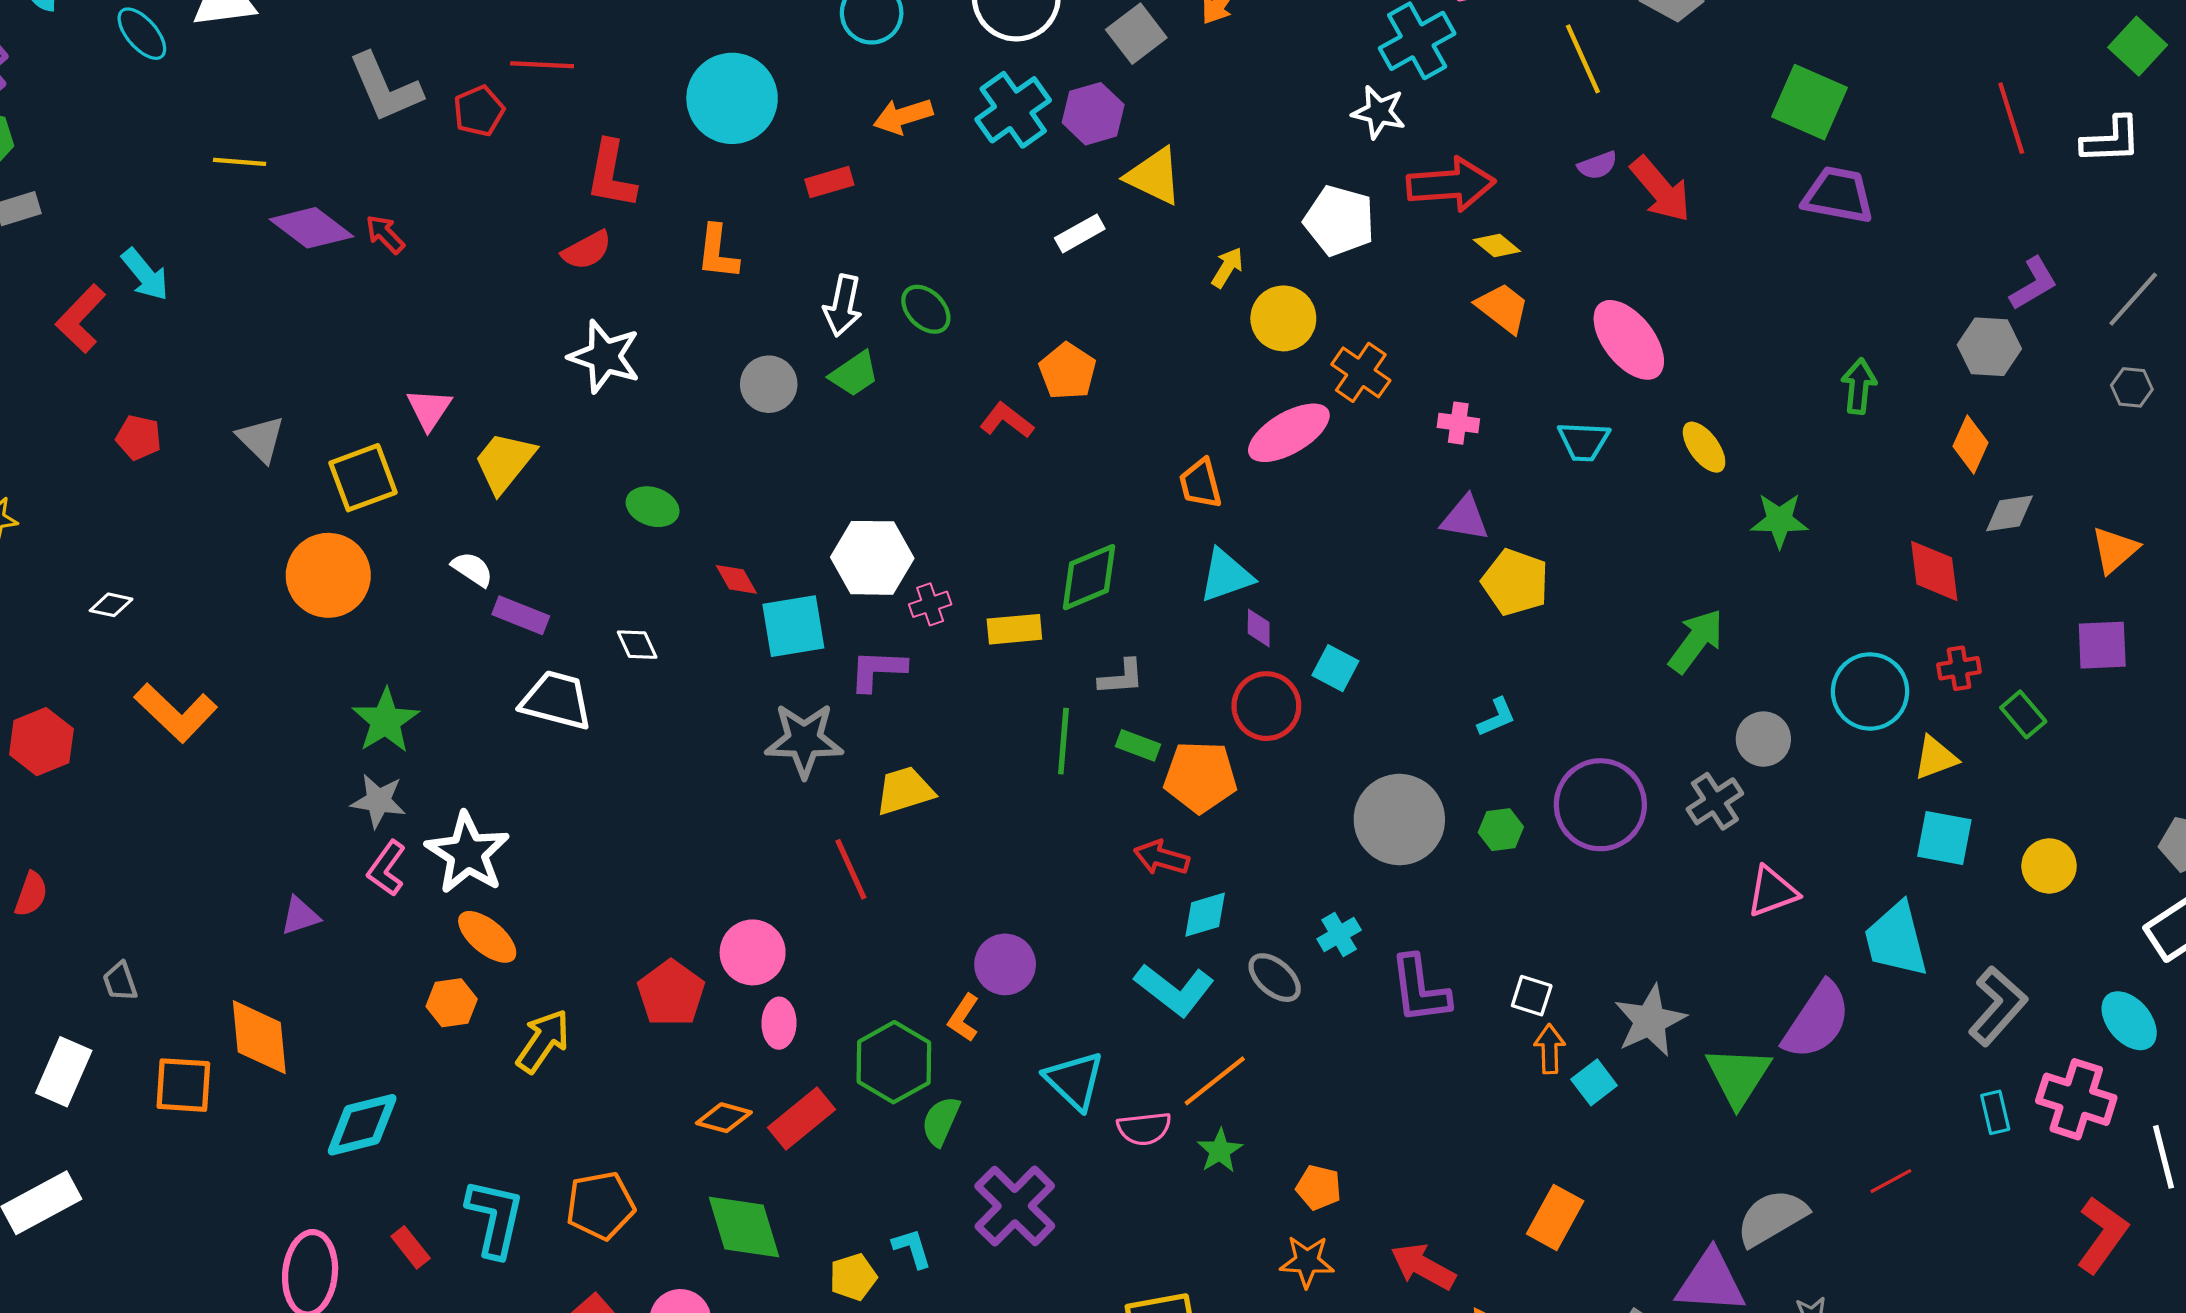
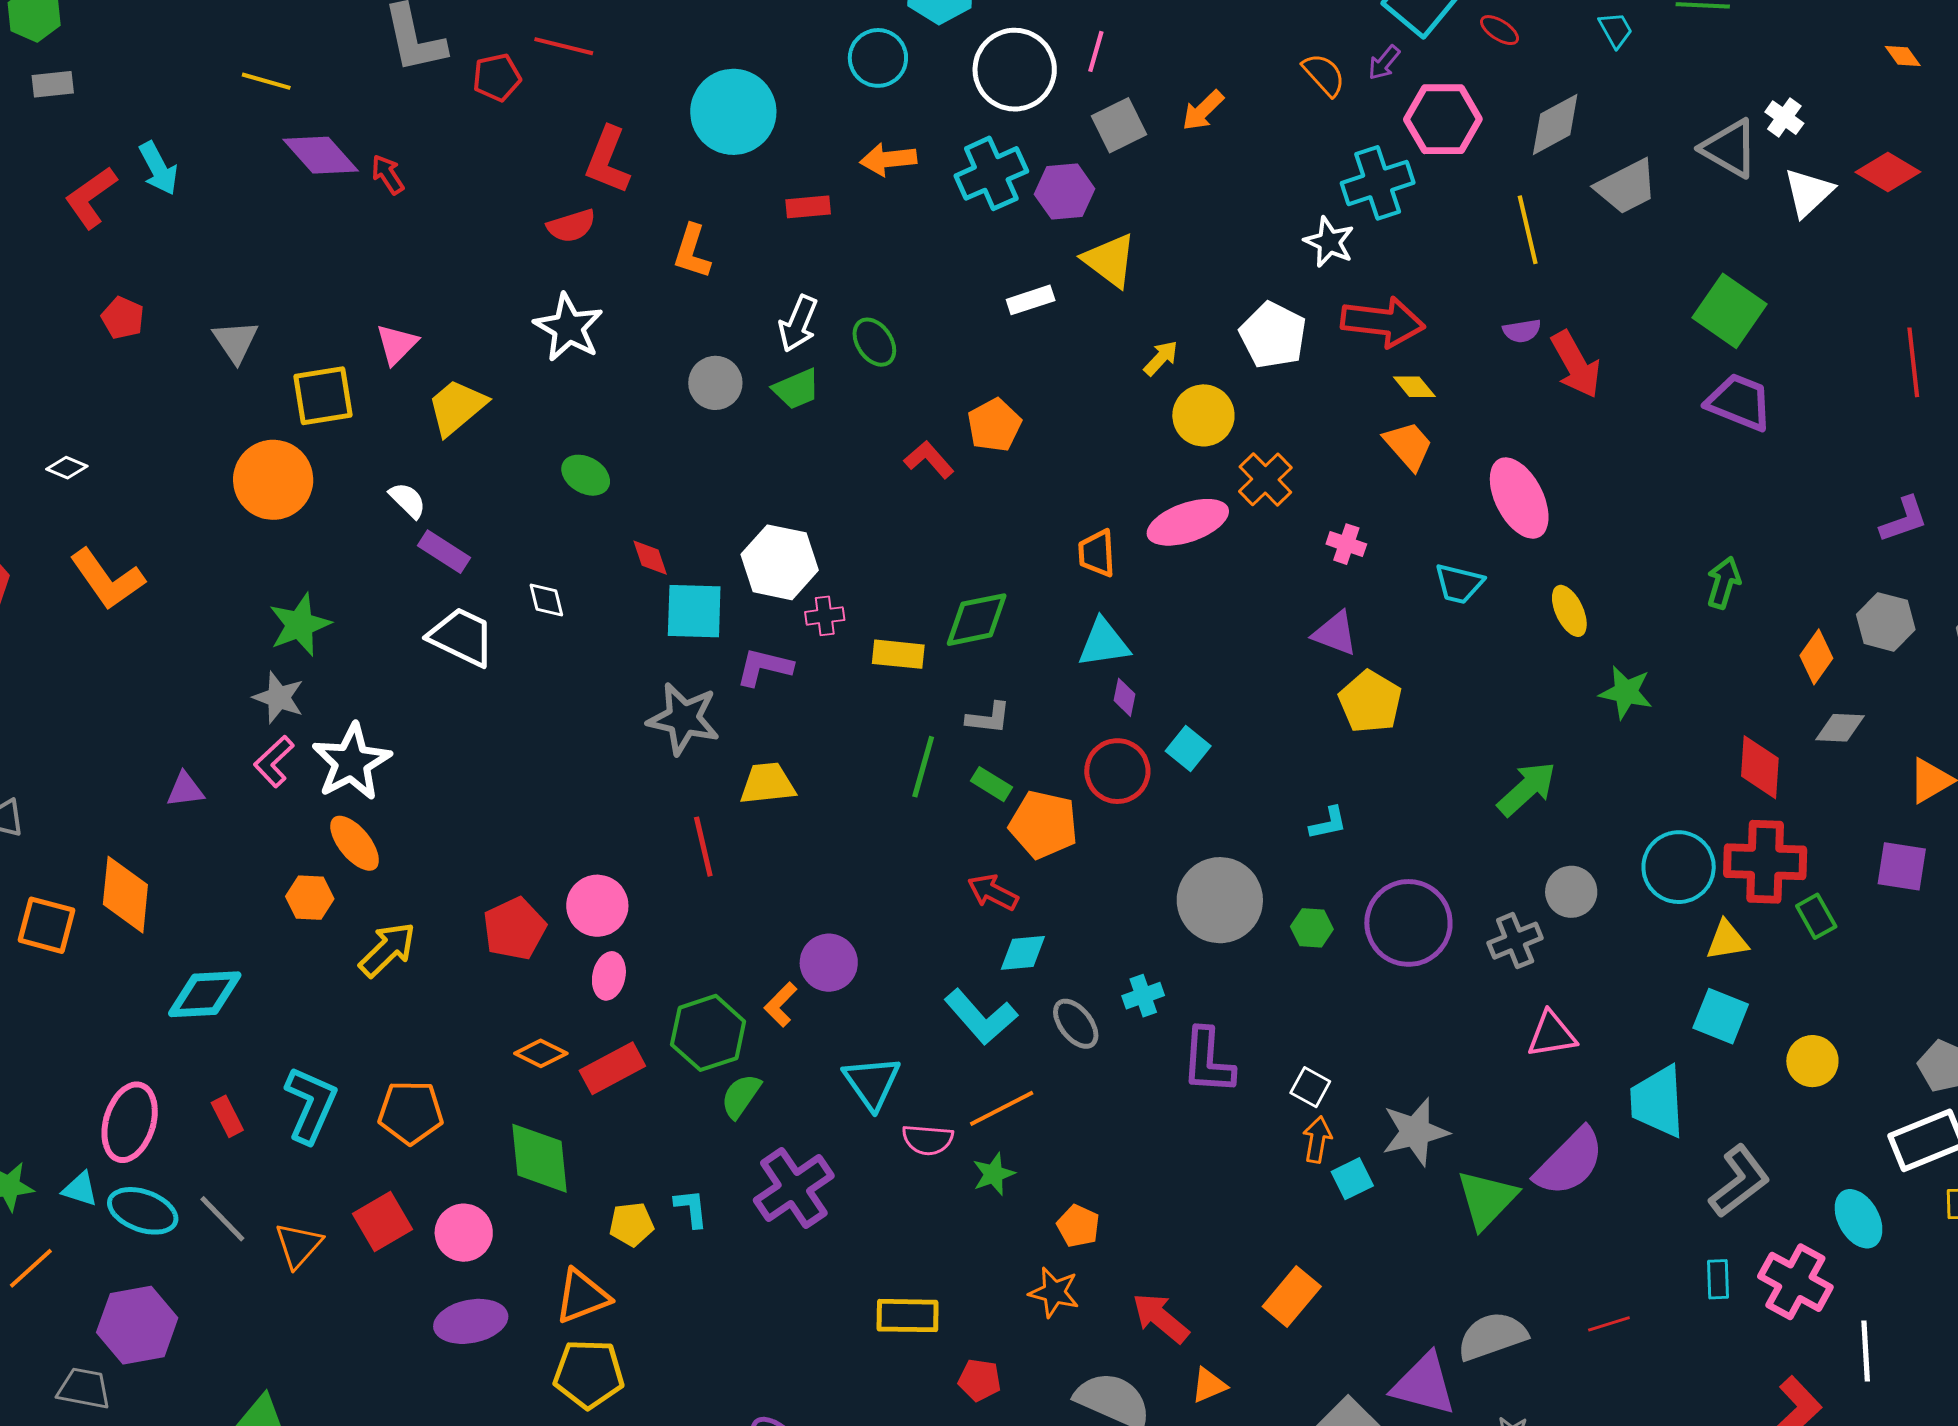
gray hexagon: (1989, 347) -> (1886, 622), moved
red cross: (1959, 668) -> (1765, 862), size x2.0

